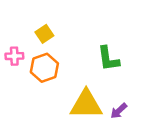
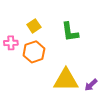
green L-shape: (108, 59) -> (70, 32), moved

